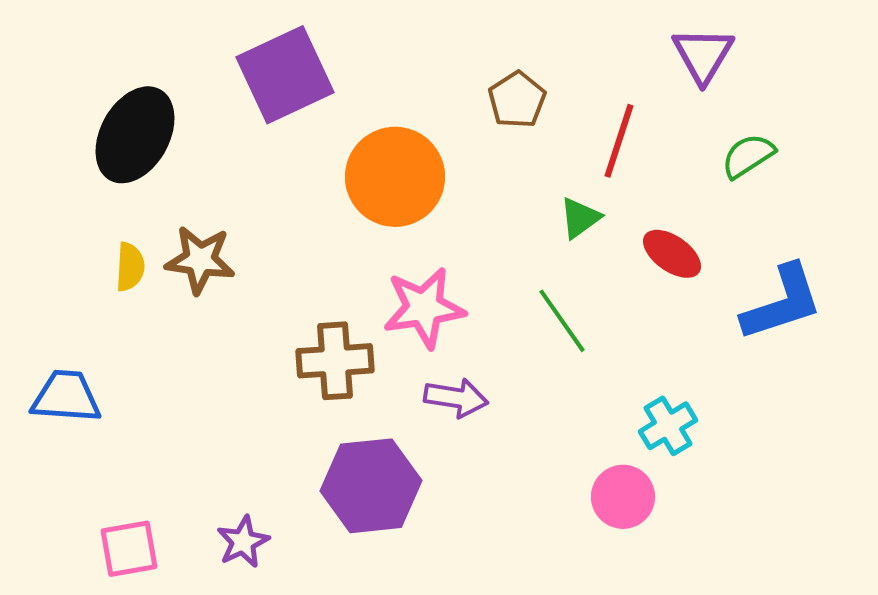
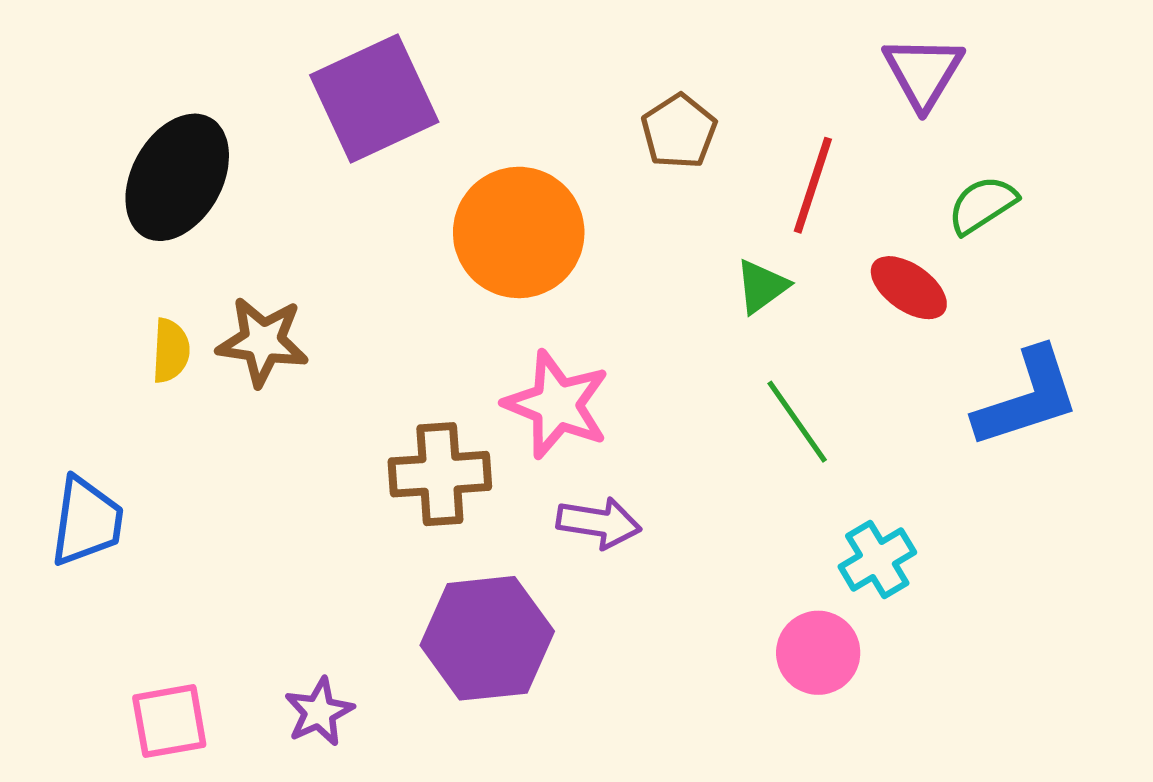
red ellipse: (672, 254) -> (909, 288), moved
pink star: (424, 308) -> (557, 405), turned 30
green line: (562, 321) -> (797, 422), moved
blue trapezoid: (66, 397) -> (87, 521), turned 94

